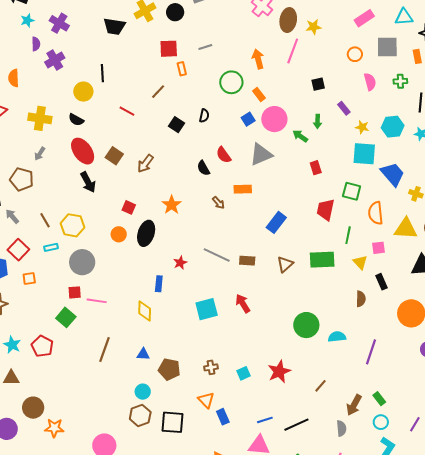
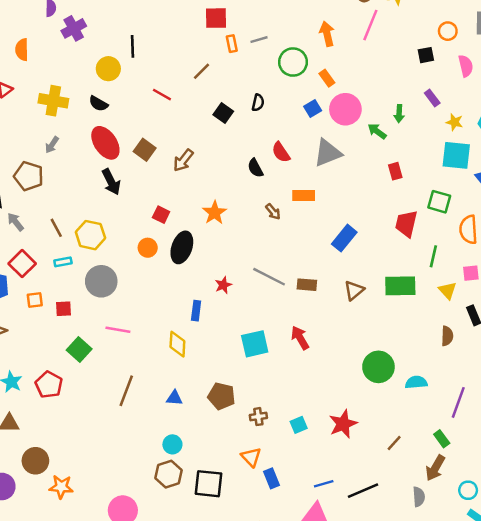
gray line: (205, 47) -> (259, 40), moved
black square: (318, 84) -> (426, 55), moved
red square: (75, 292) -> (63, 309), moved
brown pentagon: (169, 369) -> (221, 396), moved
green rectangle: (379, 399) -> (442, 439), moved

